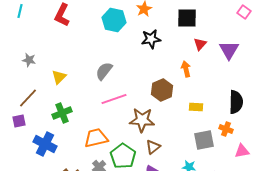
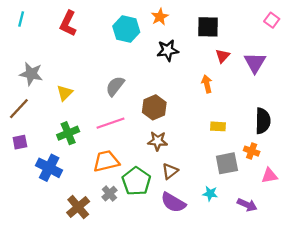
gray star: (29, 60) -> (31, 74), size x1.5
brown hexagon: (162, 90) -> (154, 107), moved
brown line: (28, 98) -> (19, 109), moved
pink line: (114, 99) -> (111, 123), moved
brown star: (142, 120) -> (158, 141), size x0.7

